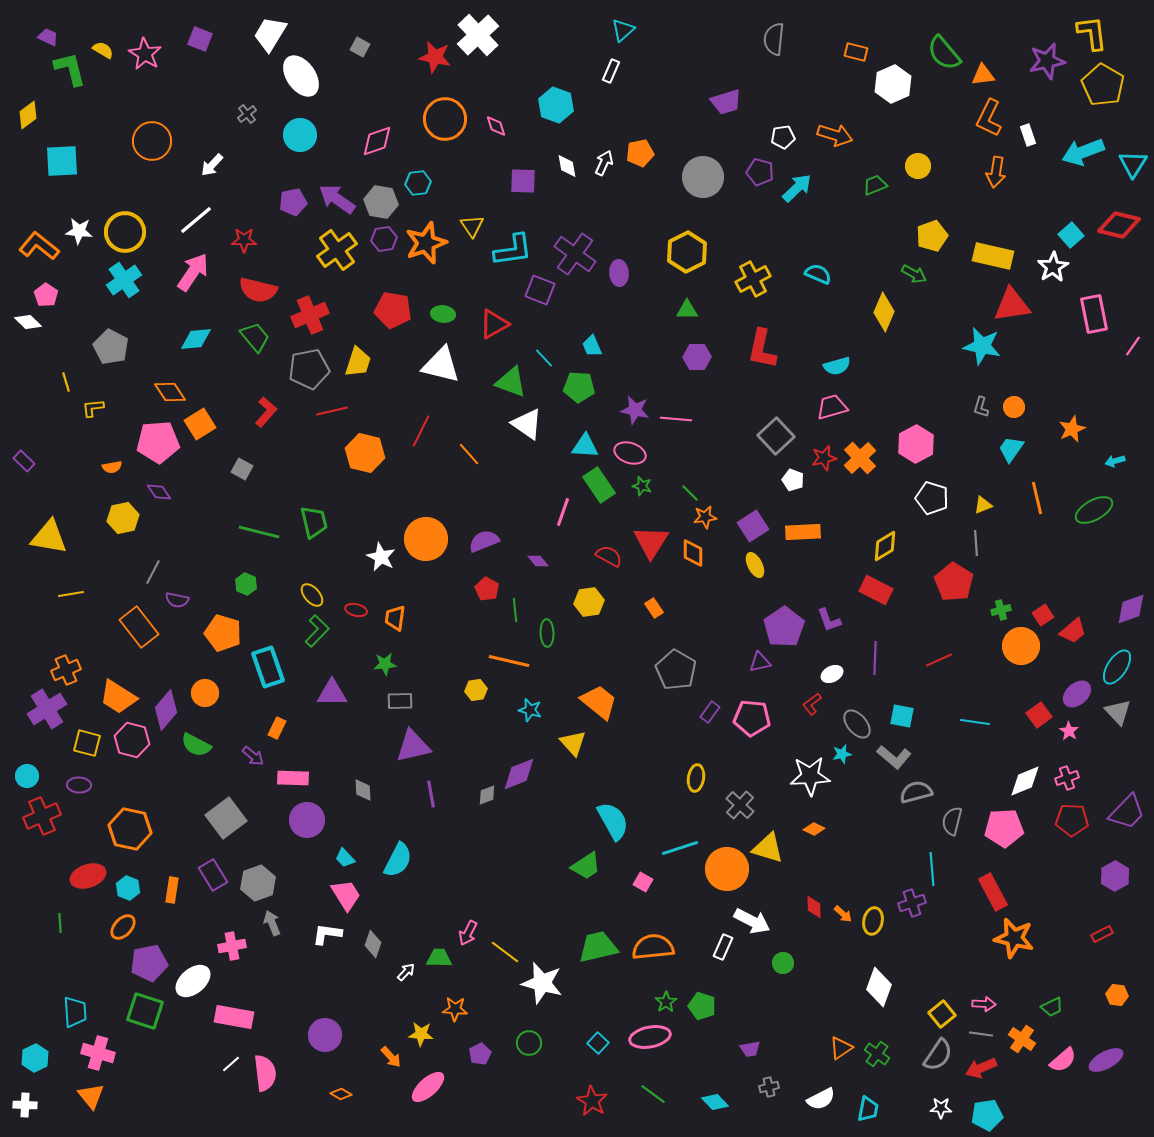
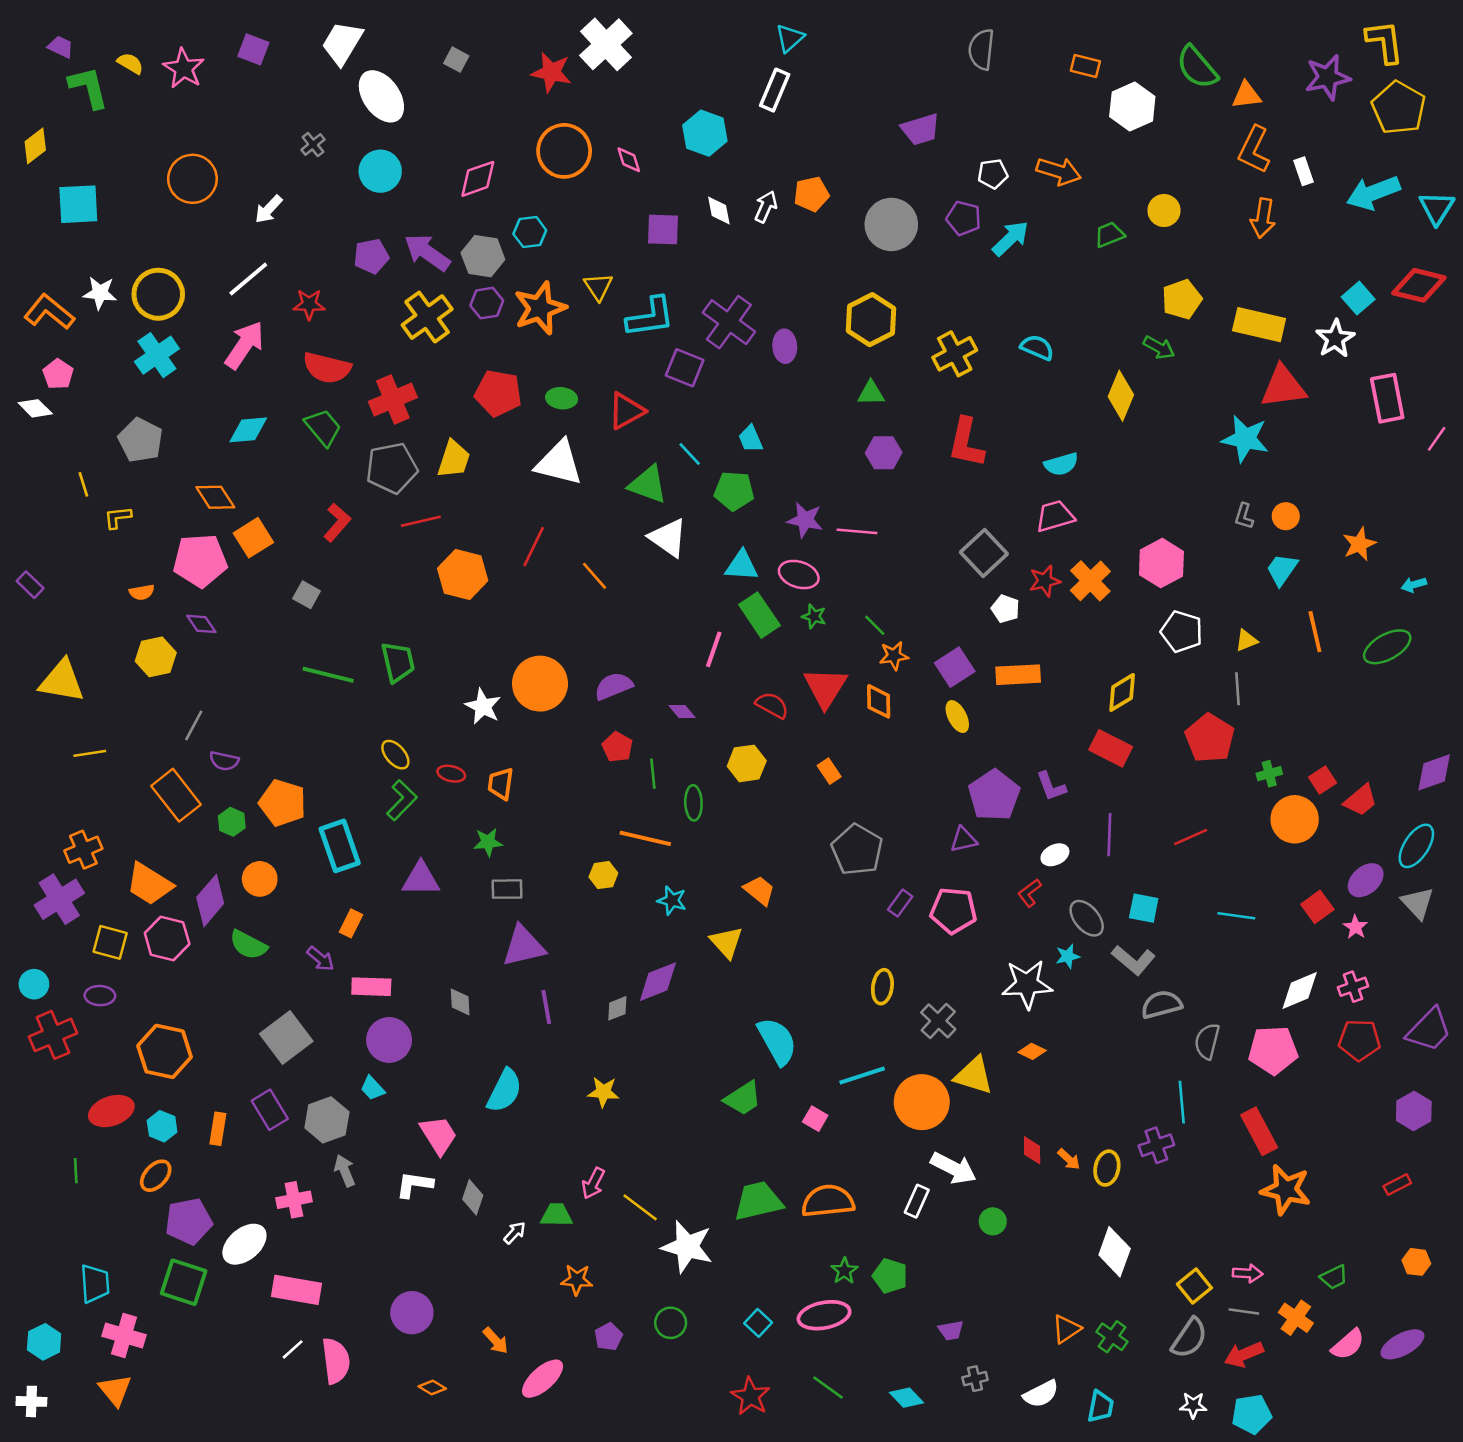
white rectangle: (611, 71) -> (775, 90), size x1.4
green hexagon: (246, 584) -> (232, 822), moved
orange trapezoid: (599, 702) -> (759, 890), size x0.7
cyan trapezoid: (345, 858) -> (373, 1088), moved
yellow star: (421, 1034) -> (603, 1092), moved

